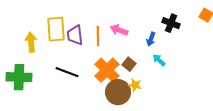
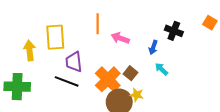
purple trapezoid: (75, 35) -> (74, 62), moved
orange line: (98, 36) -> (98, 24), moved

